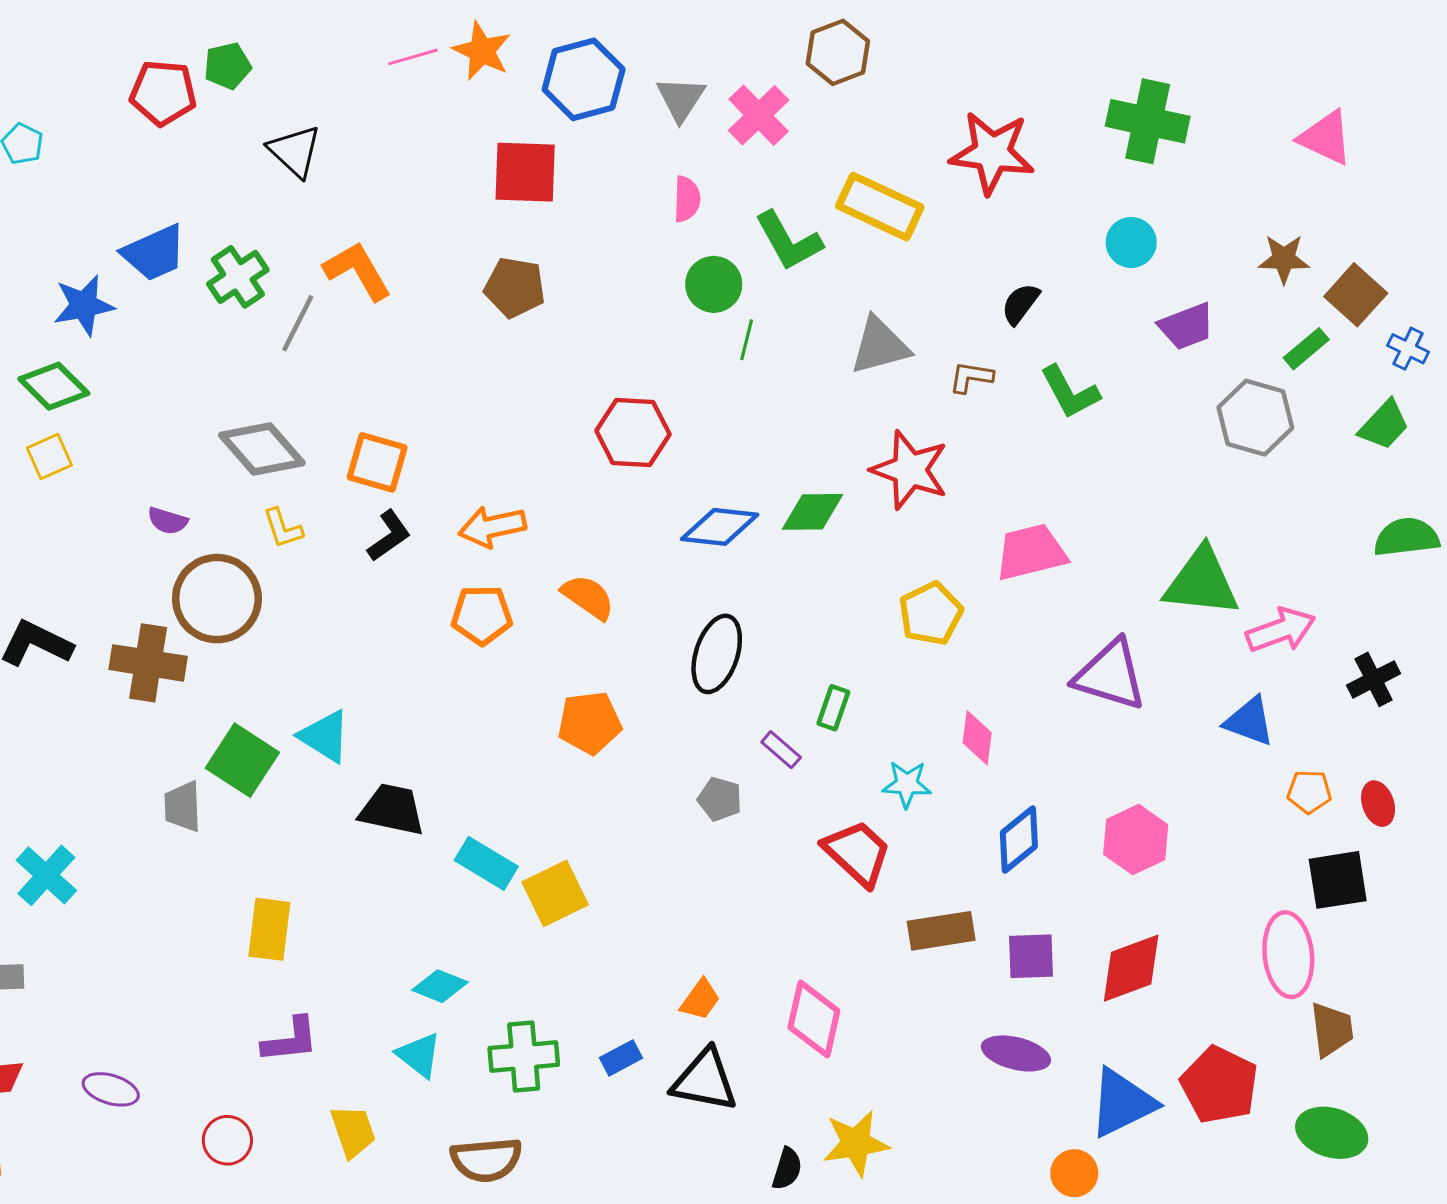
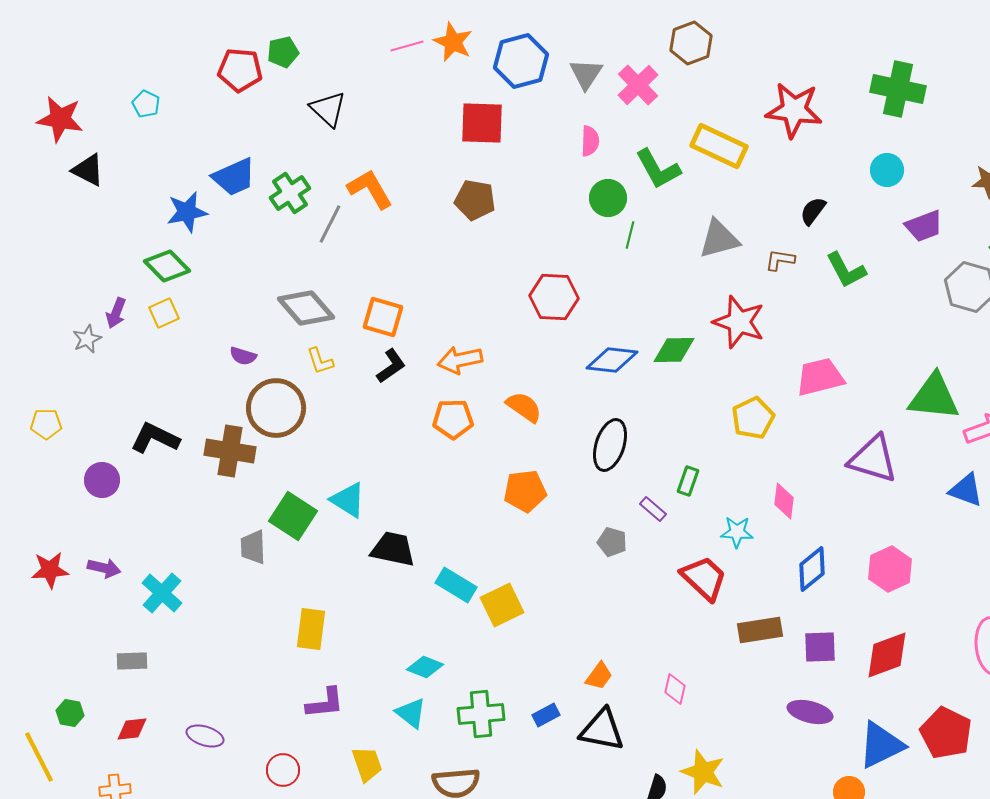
pink diamond: (814, 1019) -> (675, 689), size x0.6
yellow star: (856, 1143) -> (703, 772), turned 30

